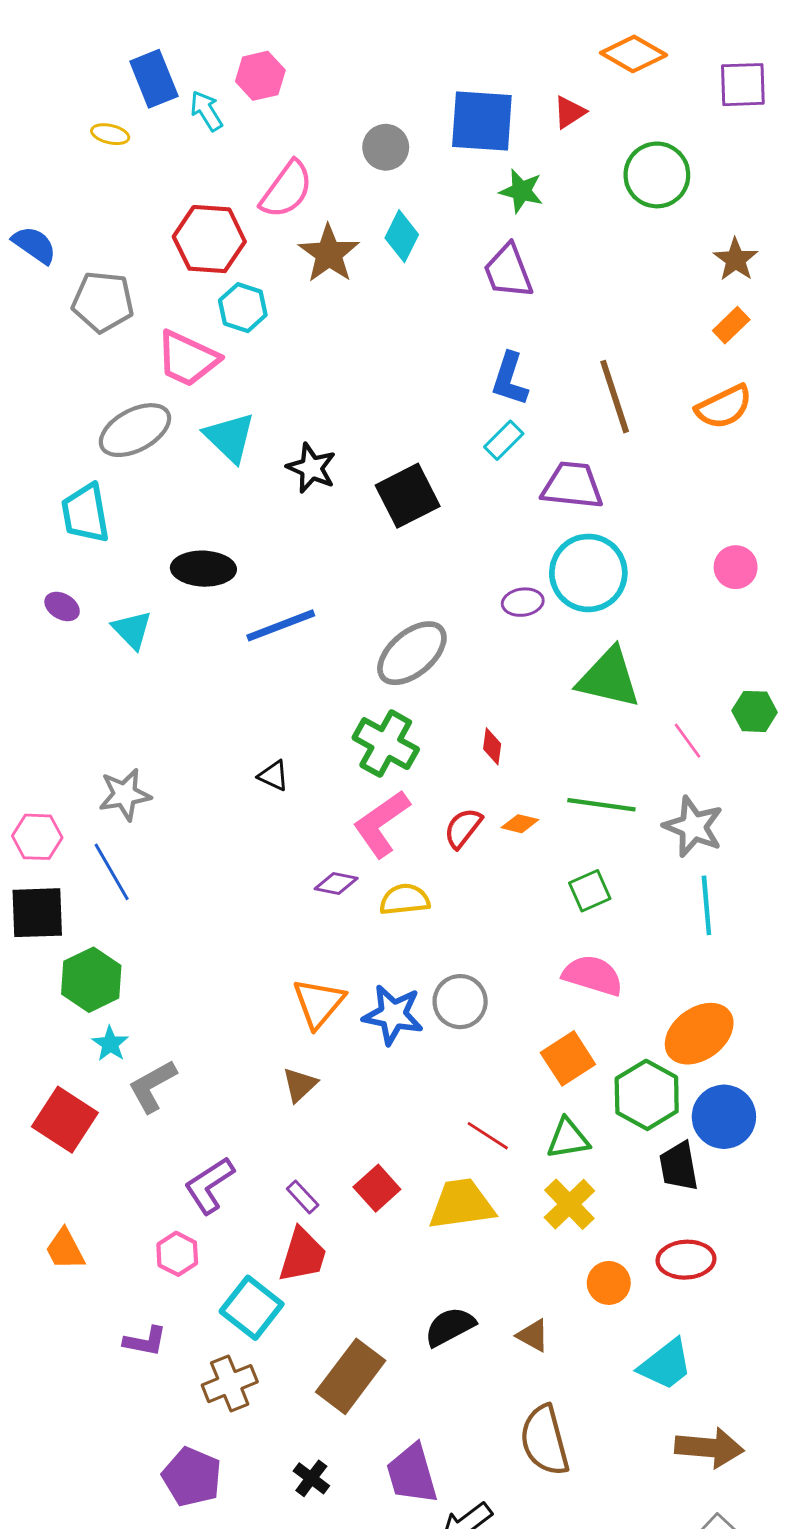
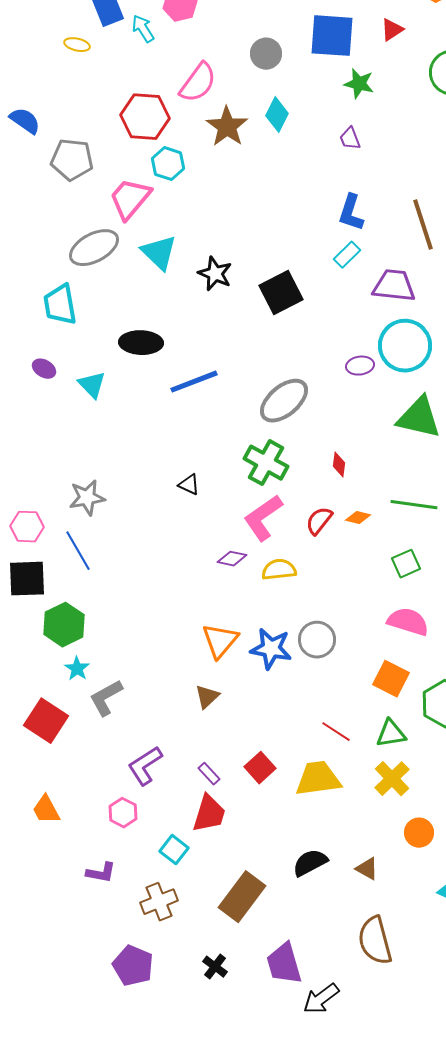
purple trapezoid: (508, 271) -> (350, 139), size x0.6
pink trapezoid: (187, 359) -> (130, 199), turned 105
orange square: (568, 1058) -> (391, 679), turned -30
cyan square: (252, 1308) -> (174, 850), size x0.7

